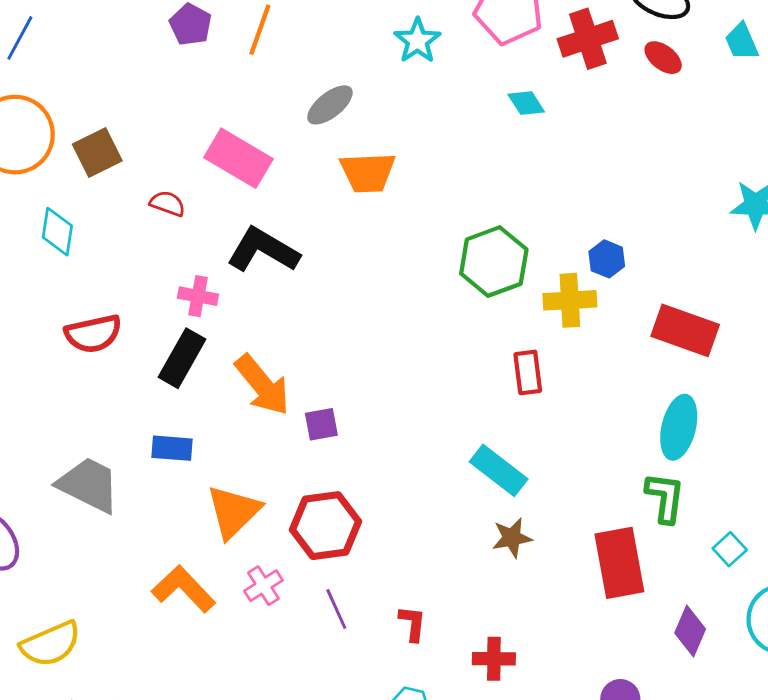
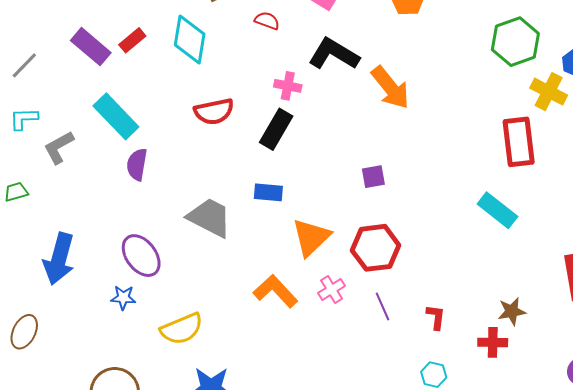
cyan diamond: (57, 232) -> (190, 40), size x1.4
green hexagon: (494, 262) -> (515, 42), moved
yellow cross: (570, 300) -> (549, 92), turned 30
red rectangle: (528, 372) -> (519, 142), size x1.6
orange arrow: (262, 385) -> (390, 87), moved
brown star: (512, 538) -> (512, 311), moved

